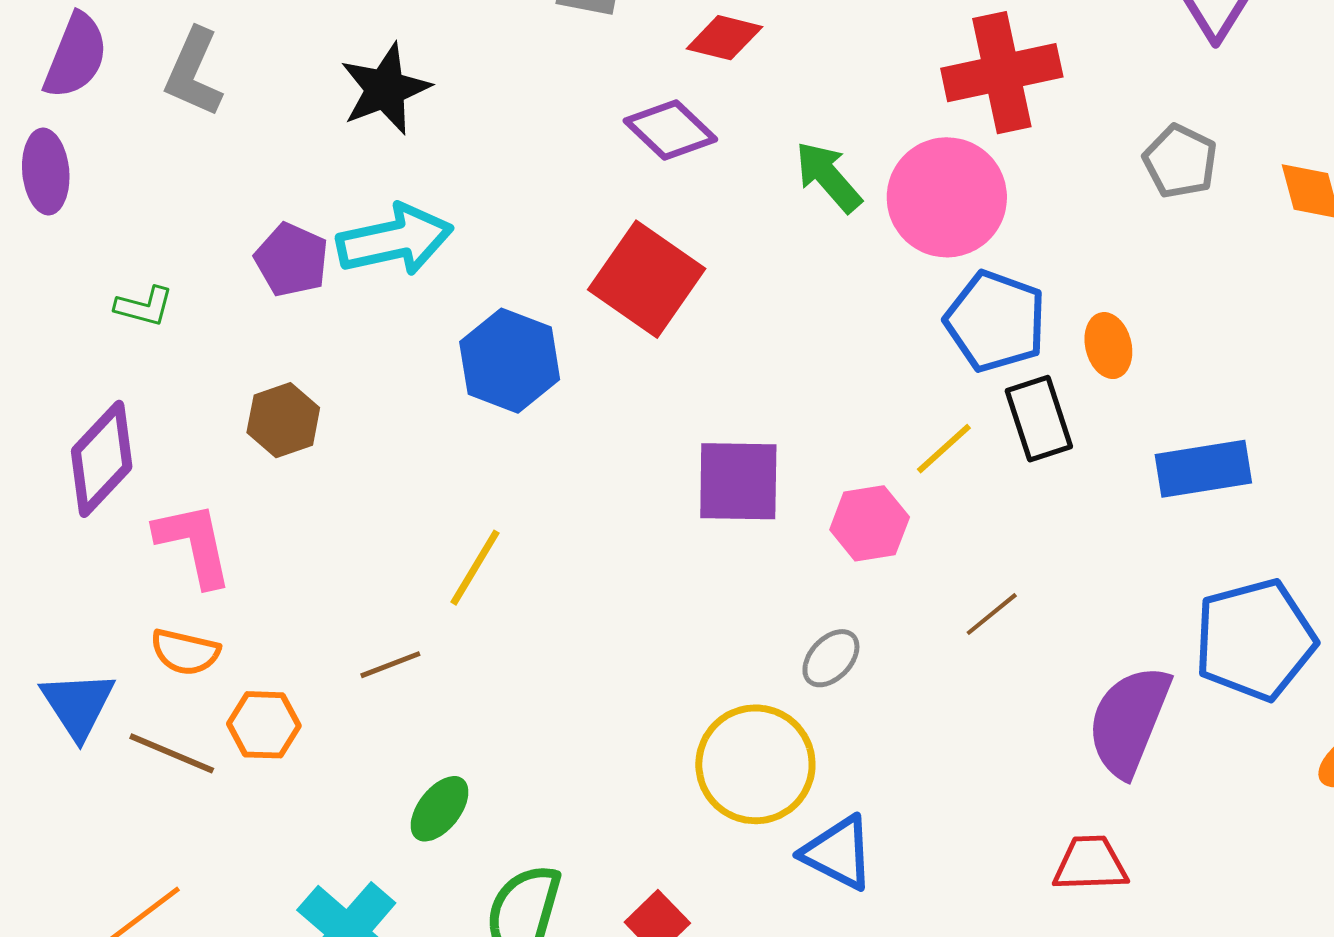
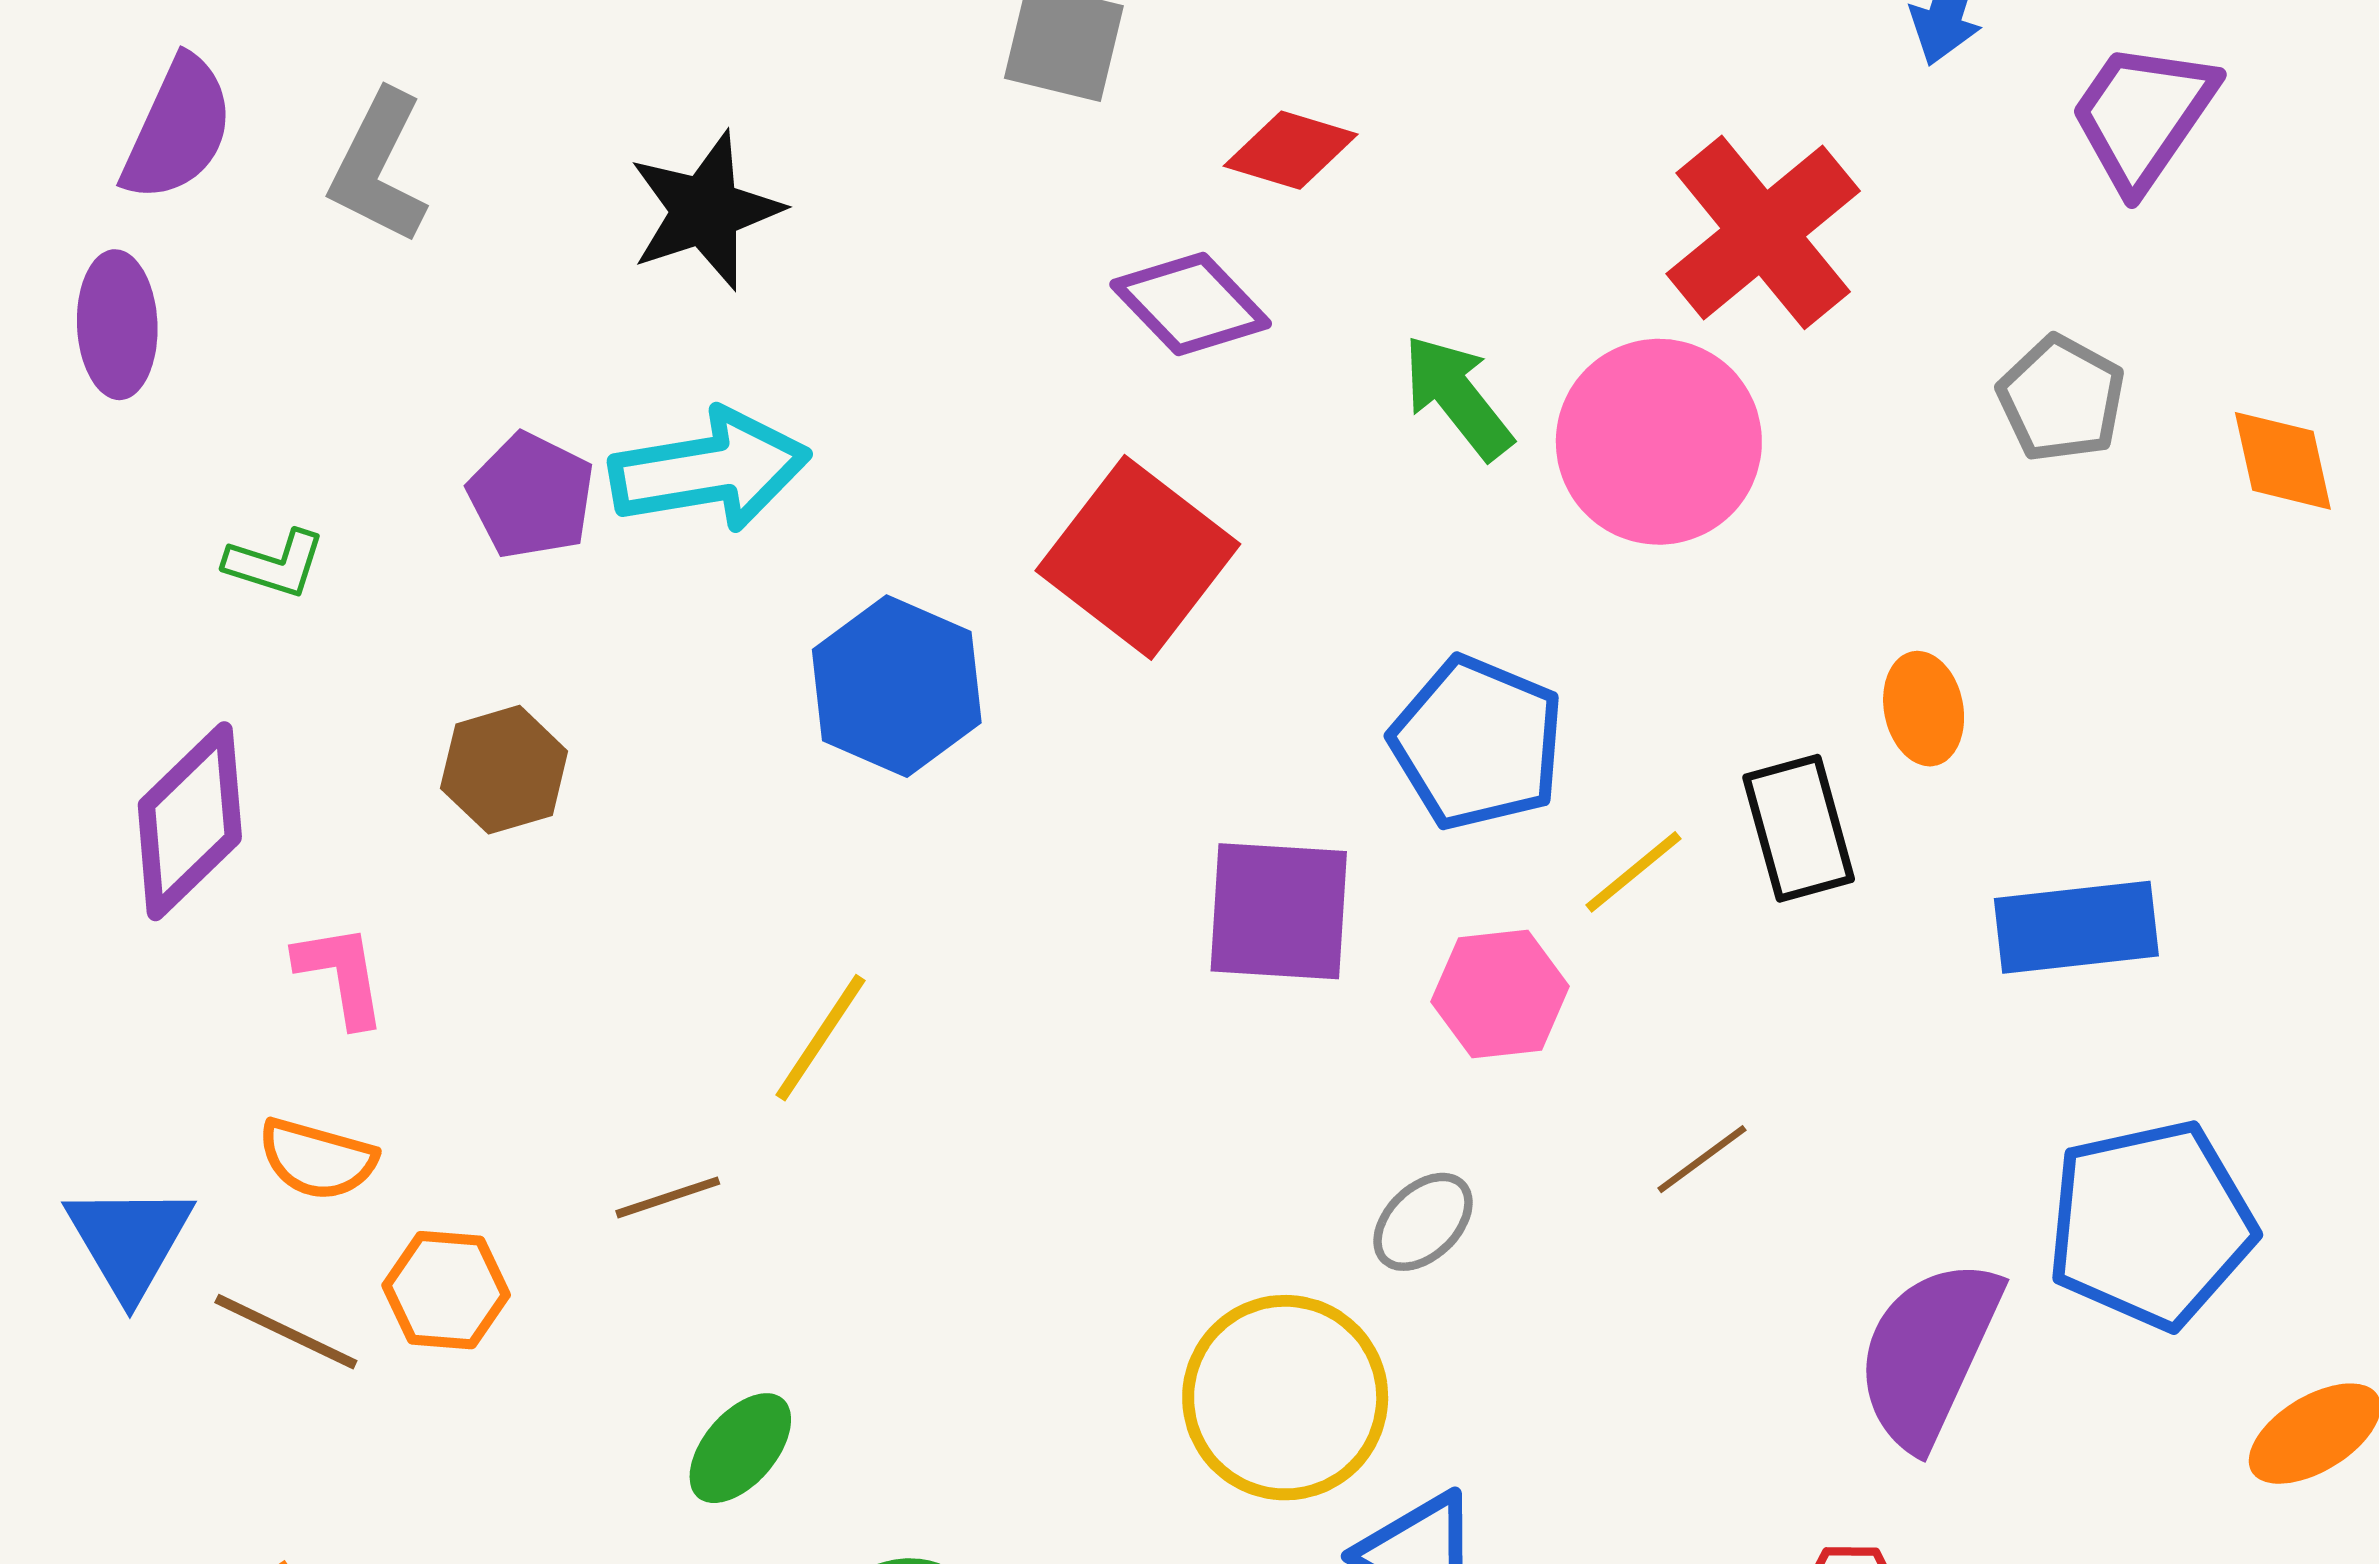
red cross: (1002, 73) -> (1763, 232), turned -30
blue pentagon: (996, 321) -> (1477, 743), moved
pink L-shape: (194, 544) -> (341, 975), size x0.7

